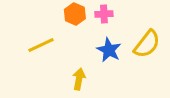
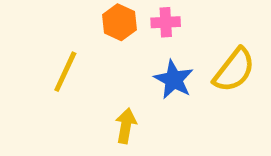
yellow line: (41, 45) -> (65, 72), turned -40

